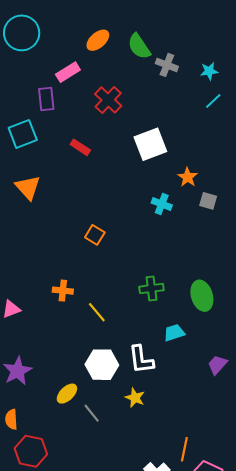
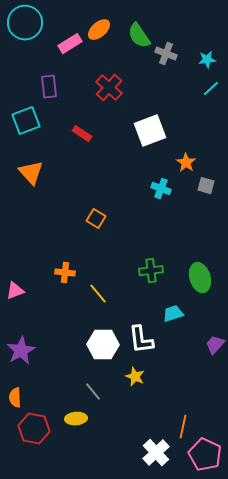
pink rectangle: (68, 72) -> (70, 44), moved
yellow ellipse: (67, 394) -> (76, 419), moved, turned 40

